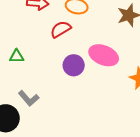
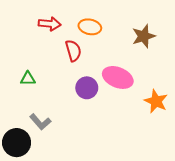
red semicircle: (61, 29) -> (73, 51), turned 105

